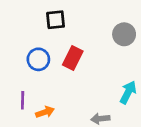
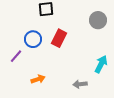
purple line: (23, 100) -> (16, 56), moved, turned 40

